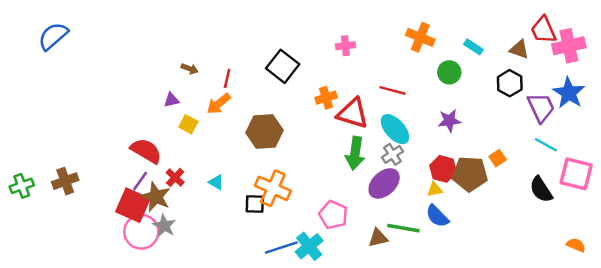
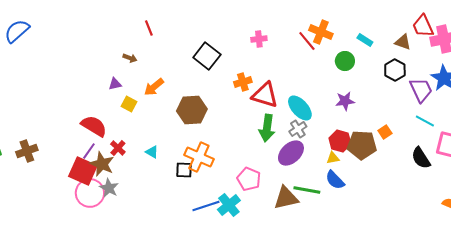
red line: (227, 78) -> (149, 28), moved, turned -35
red line: (393, 90) -> (307, 41), moved, turned 35
brown triangle: (378, 238) -> (286, 198), size x1.5

